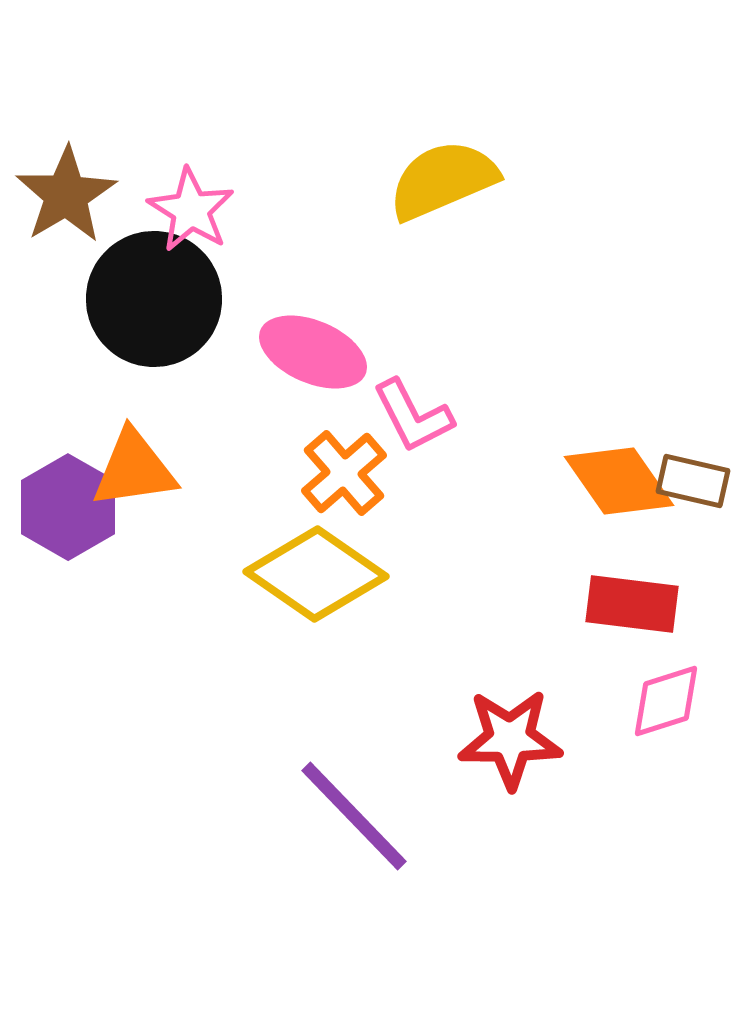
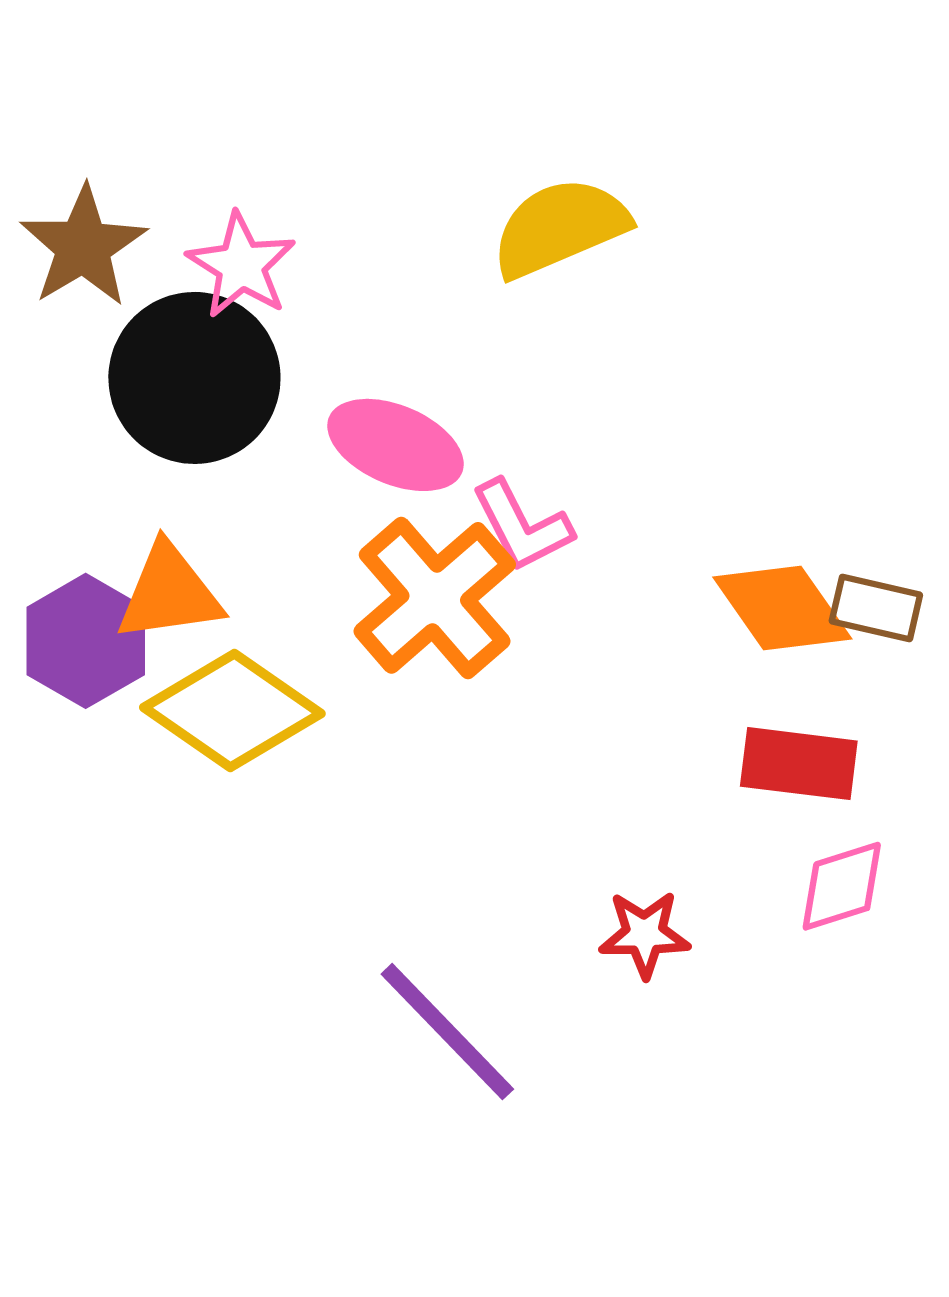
orange cross: (344, 473) -> (435, 598), size x1.5
yellow diamond: (316, 574) -> (232, 710), moved
red star: (510, 739) -> (645, 934), size x0.7

